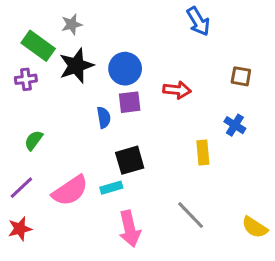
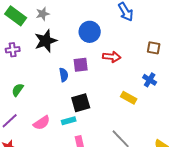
green rectangle: (38, 46) -> (16, 16), moved
blue circle: (125, 69) -> (90, 32), moved
yellow rectangle: (203, 153) -> (129, 98), turned -56
pink semicircle: (70, 191) -> (42, 123), size x0.7

